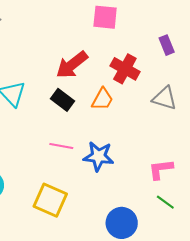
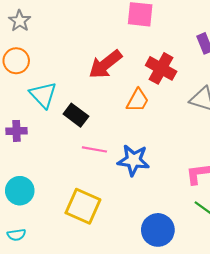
black rectangle: (63, 100) -> (76, 115), moved

